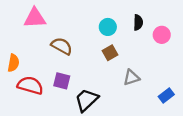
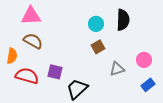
black semicircle: (138, 22) -> (123, 20), size x1.5
pink circle: (162, 35) -> (144, 60), moved
brown semicircle: (62, 46) -> (33, 41), moved

